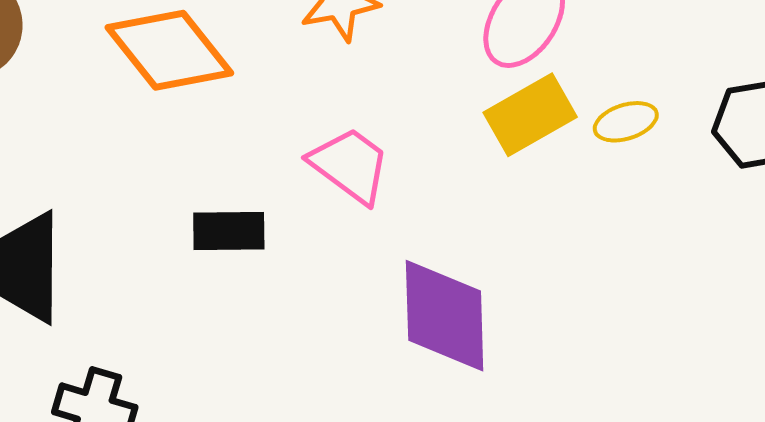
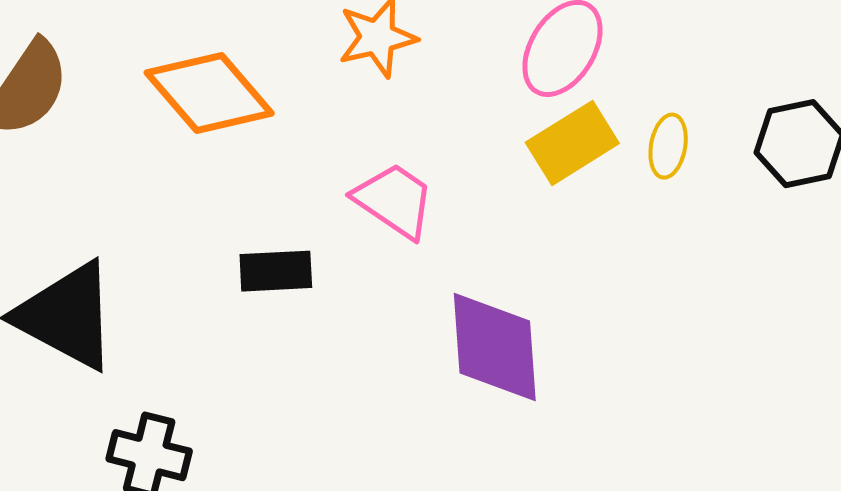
yellow ellipse: (626, 122) -> (668, 146), turned -60

